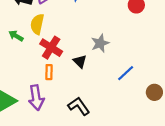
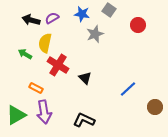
gray star: (100, 43) -> (95, 34), moved
orange rectangle: (49, 72) -> (36, 88), moved, turned -64
black L-shape: (79, 106) -> (84, 120), turned -30

